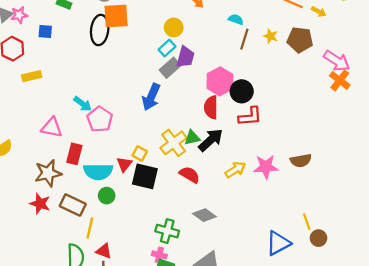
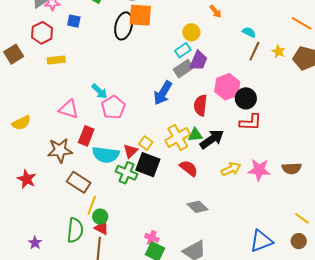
red semicircle: (211, 107) -> (200, 105), moved
green circle: (107, 196) -> (100, 217), moved
red star: (40, 204) -> (27, 179), moved
yellow line: (307, 222) -> (302, 218), moved, turned -42
green cross: (167, 231) -> (126, 173), moved

